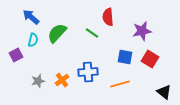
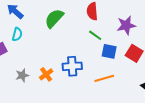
green semicircle: (57, 33) -> (54, 18), moved
green line: (92, 33) -> (95, 35), moved

